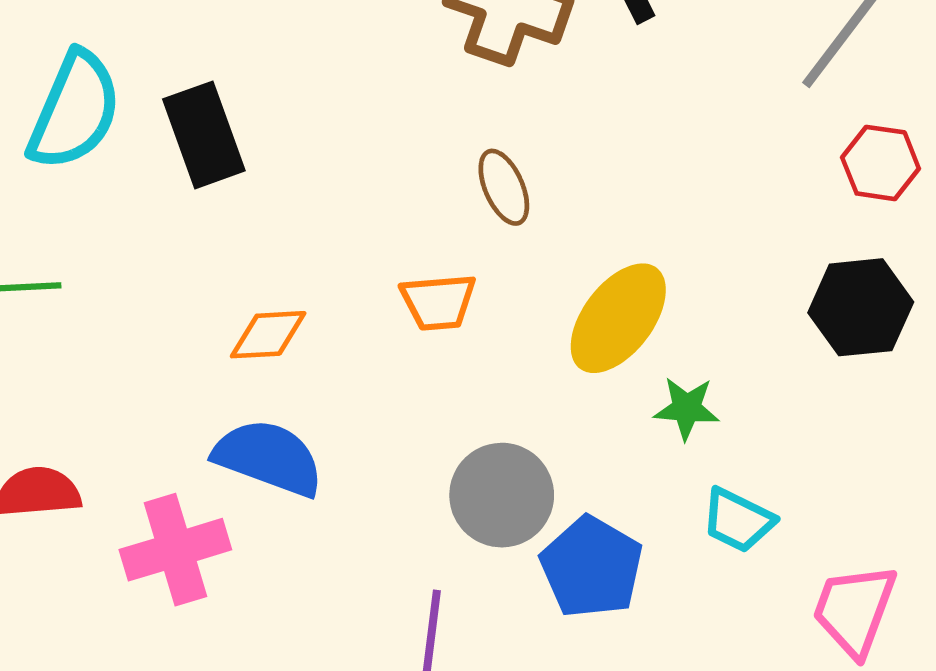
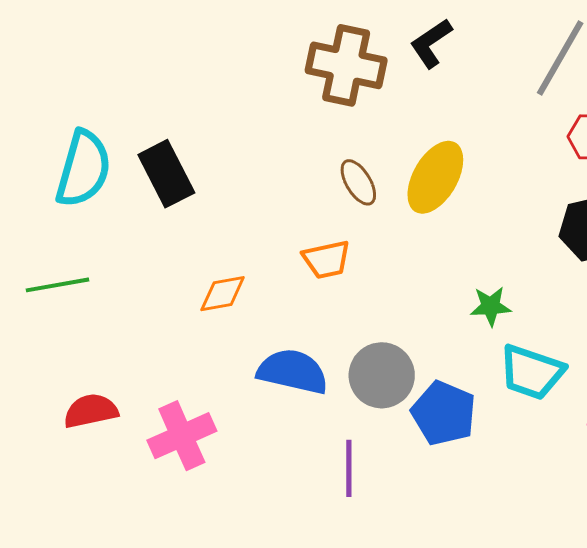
yellow ellipse: (618, 318) -> (435, 177), moved
blue semicircle: (269, 458) -> (293, 371), moved
cyan trapezoid: (738, 520) -> (532, 372), size x1.4

